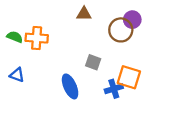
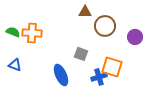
brown triangle: (84, 14) -> (85, 12), moved
purple circle: (132, 20) -> (135, 37), moved

